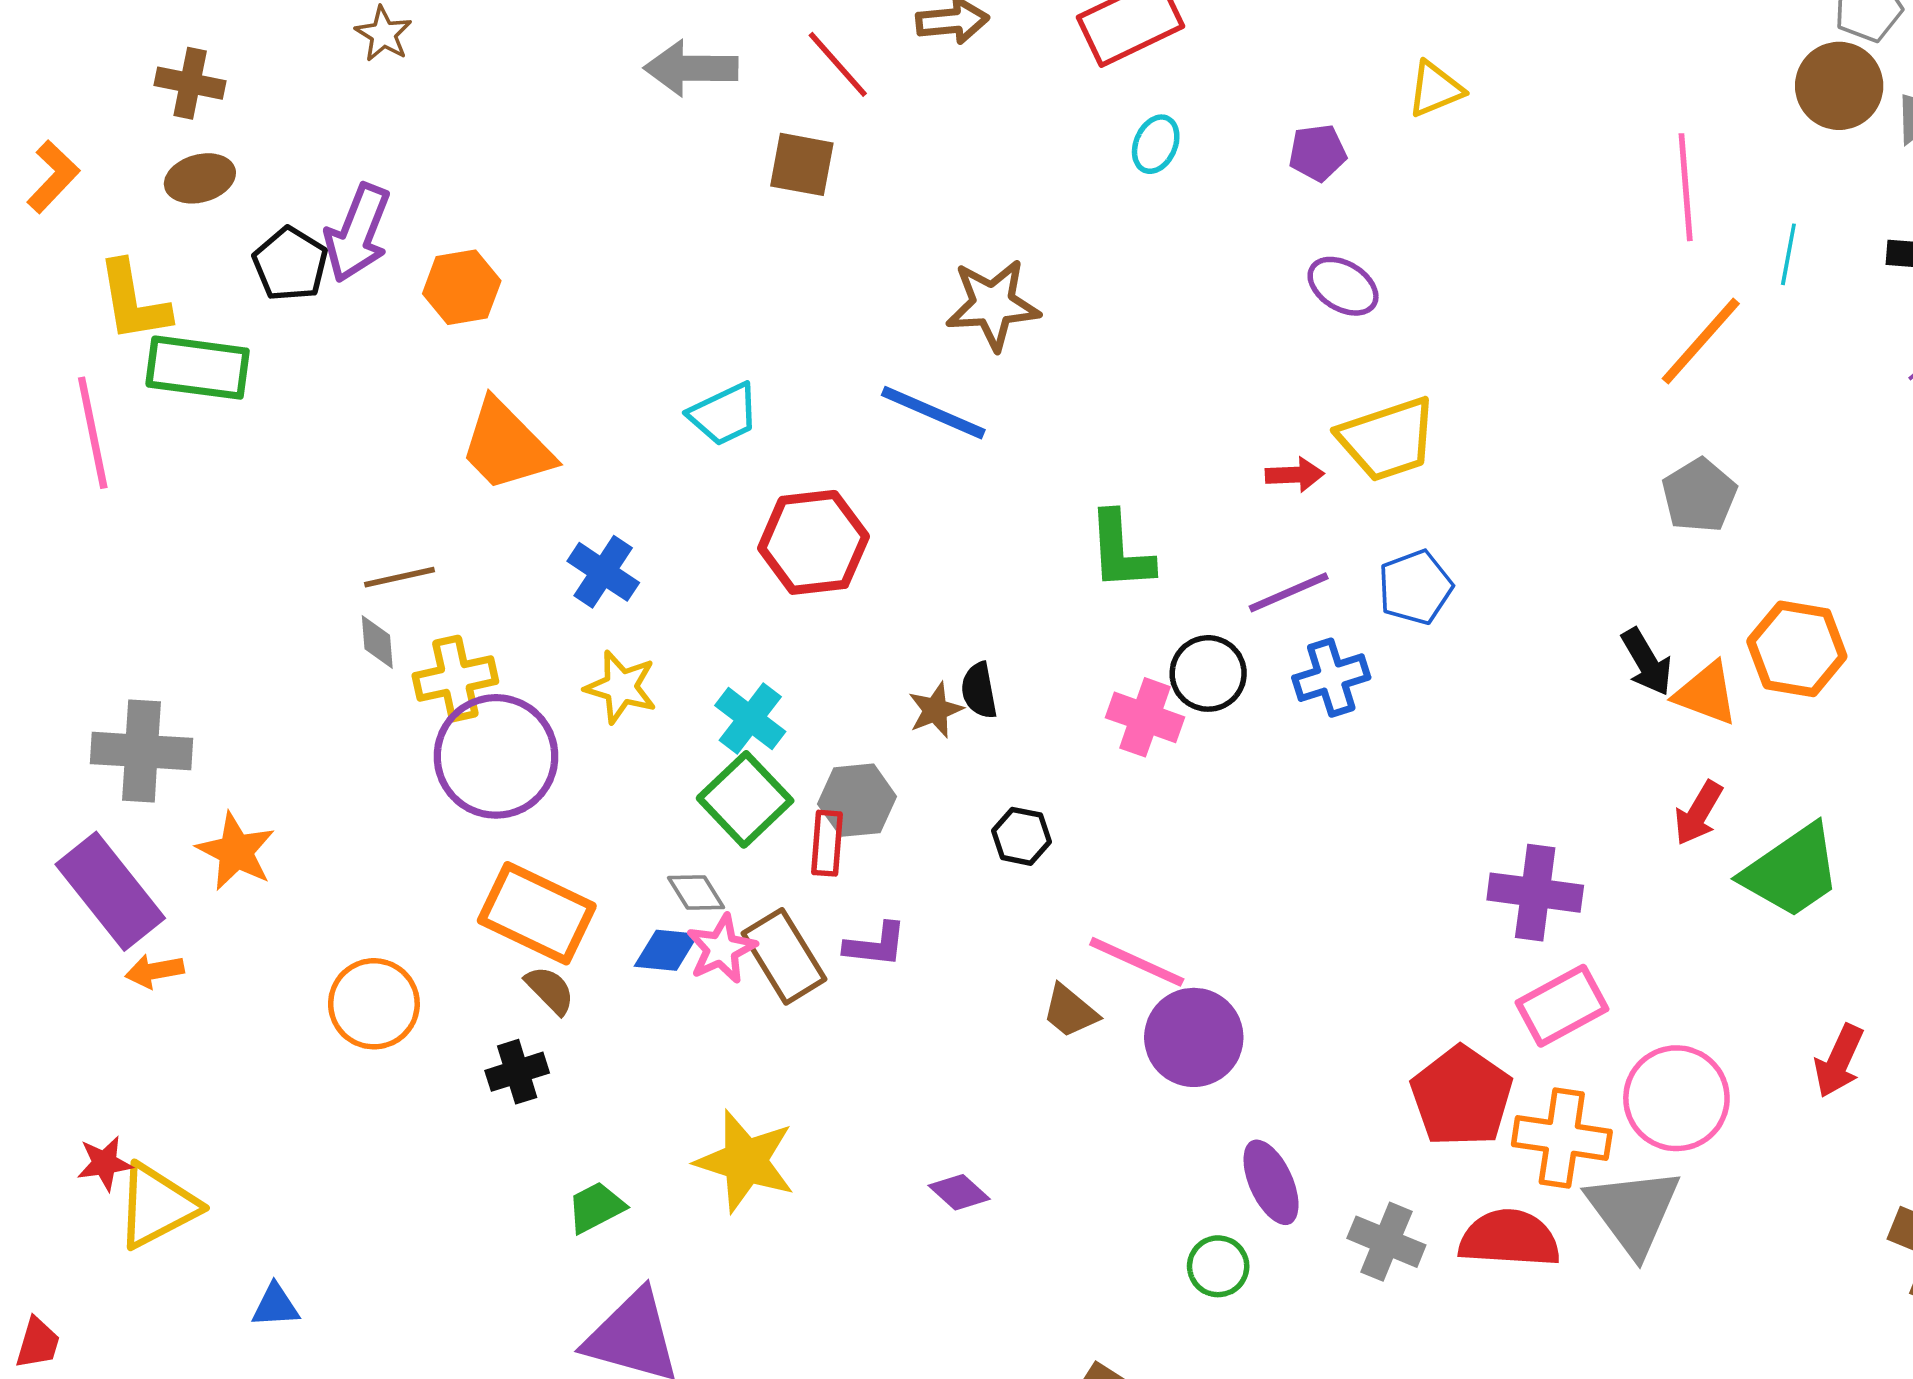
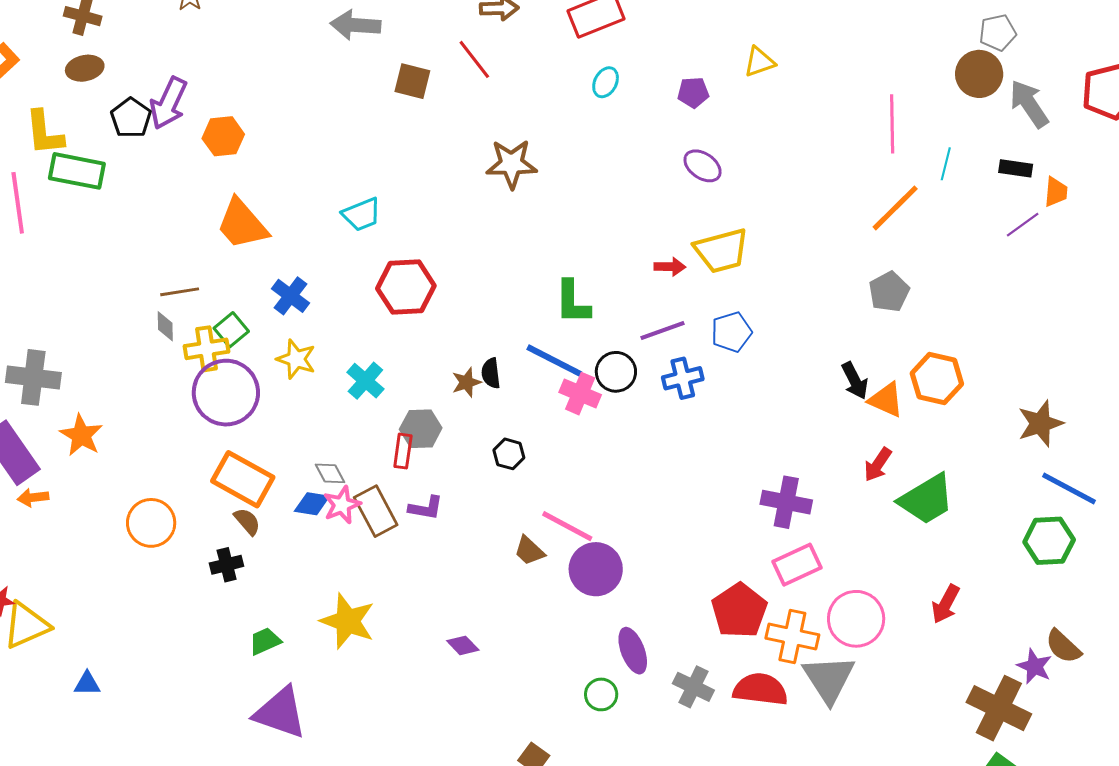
red line: (838, 64) -> (474, 59), moved
blue line: (933, 413) -> (554, 361), moved
green square: (745, 799) -> (231, 330), moved, size x0.7

